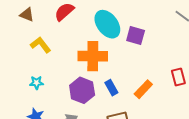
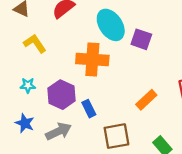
blue rectangle: (111, 88) -> (89, 109), moved
purple hexagon: (82, 90) -> (61, 95), moved

